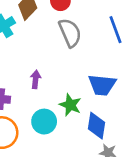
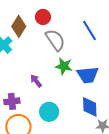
purple arrow: (36, 79) -> (36, 81), turned -32
green star: (70, 105) -> (64, 66), moved

